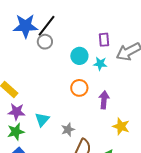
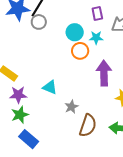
orange circle: (79, 88) -> (80, 51), moved
purple arrow: (104, 100) -> (104, 73), size x1.4
cyan triangle: (42, 120) -> (50, 87), moved, turned -42

